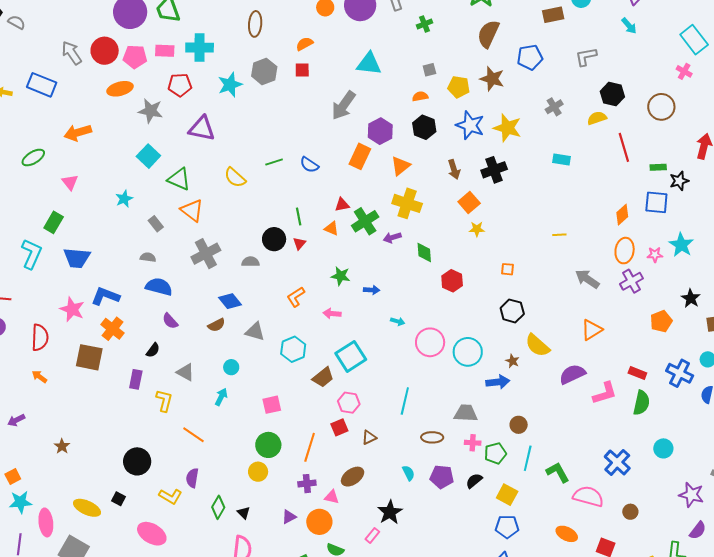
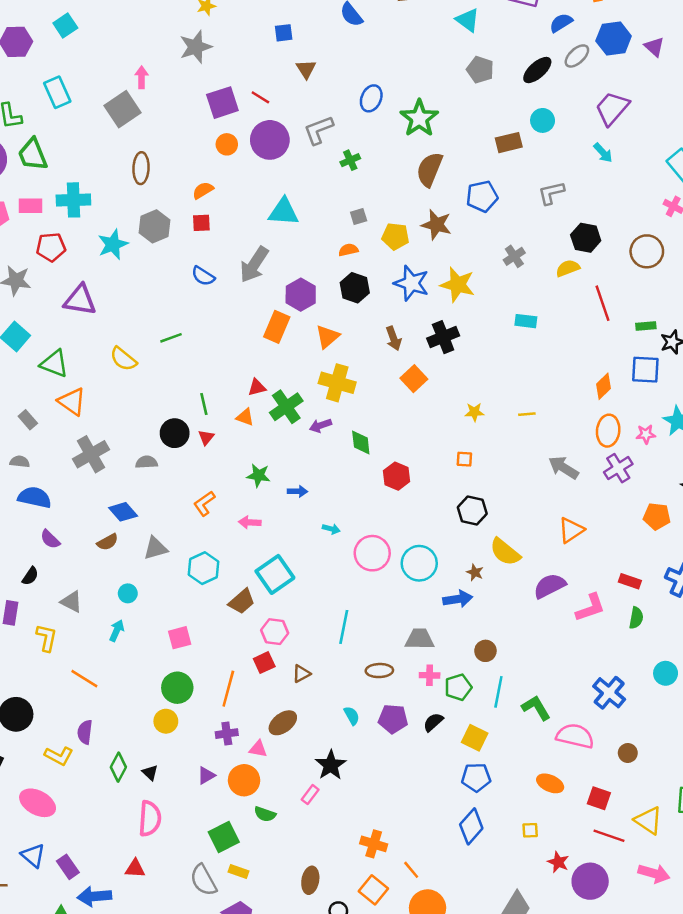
blue semicircle: (309, 165) -> (203, 276), moved
yellow star: (477, 229) -> (474, 412), moved
orange pentagon: (661, 321) -> (657, 516), turned 30
gray triangle: (255, 332) -> (155, 548), turned -30
green semicircle: (641, 403) -> (636, 618), size x0.7

